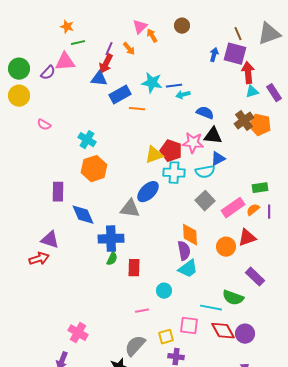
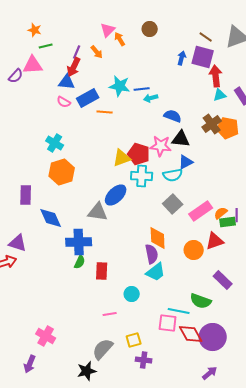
brown line: (238, 34) -> (206, 37), turned -32
pink semicircle: (44, 125) -> (64, 102), moved
green rectangle: (260, 188) -> (228, 222), moved
pink square: (189, 326) -> (168, 323), moved
purple circle: (245, 334) -> (213, 337), size x1.4

